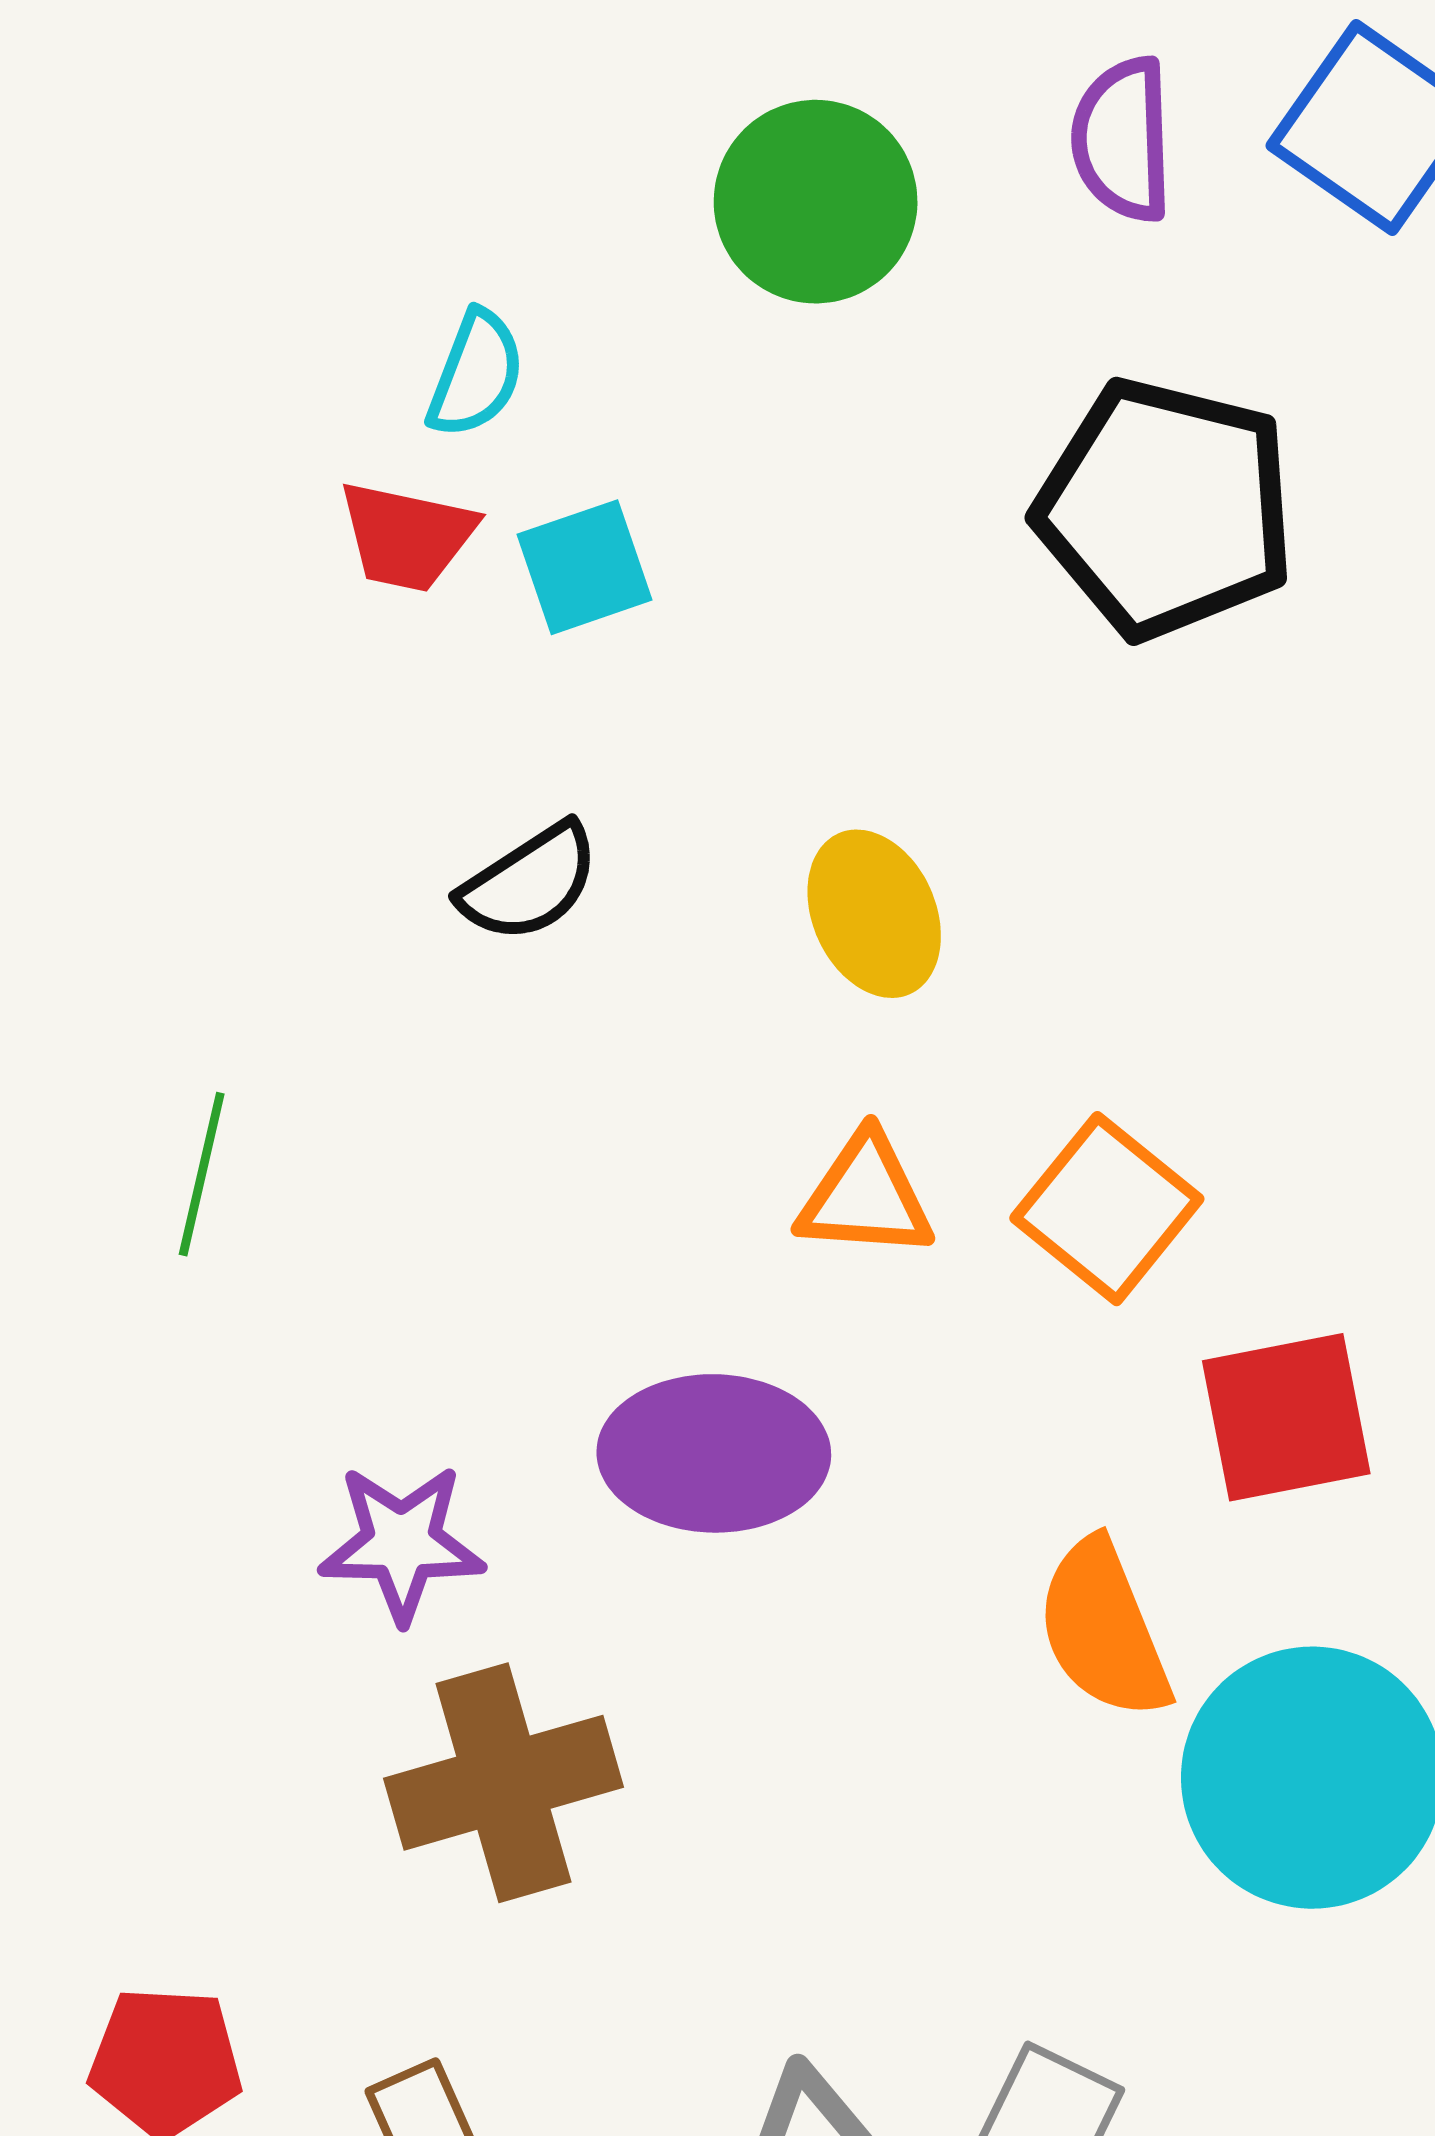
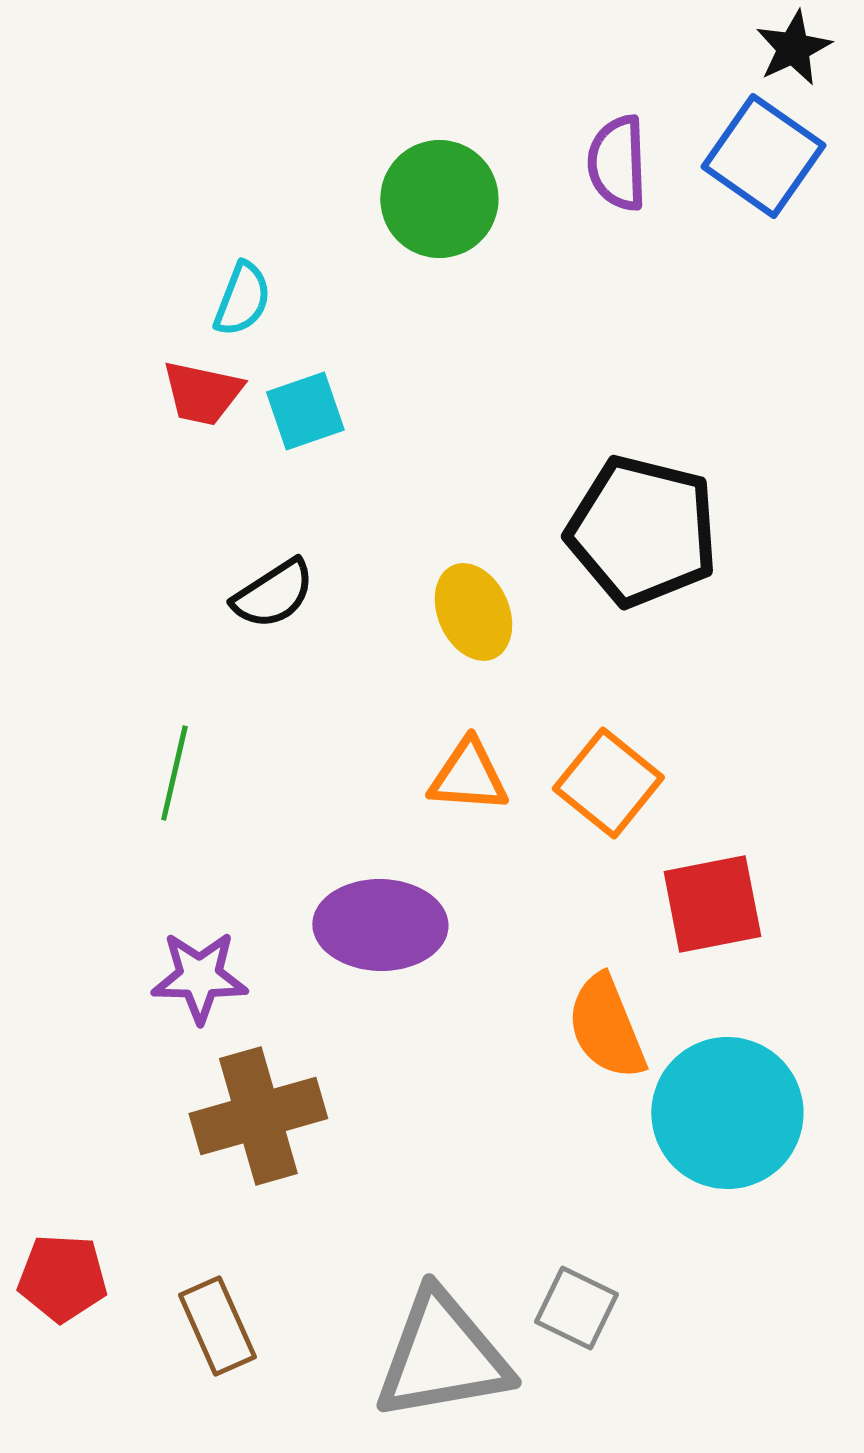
black pentagon: (1166, 509) -> (642, 531), moved
green line: (202, 1174) -> (174, 773), moved

